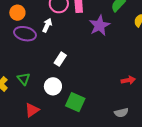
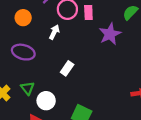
purple ellipse: (25, 34) -> (23, 52), moved
white circle: (53, 86) -> (46, 101), moved

